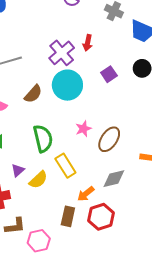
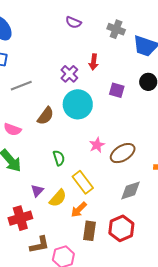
purple cross: (62, 53) -> (69, 74), size x0.7
purple square: (109, 74) -> (117, 90), turned -35
green semicircle: (43, 138) -> (59, 158), size x0.6
brown ellipse: (109, 139) -> (123, 153), turned 30
orange arrow: (86, 194) -> (79, 210), moved

